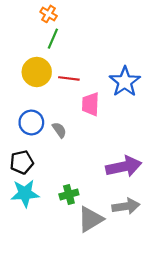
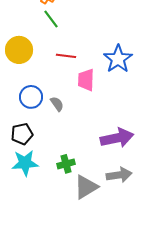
green line: (53, 39) -> (51, 19), turned -60
yellow circle: (37, 72) -> (19, 50), moved

